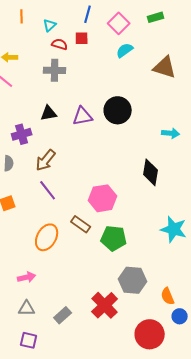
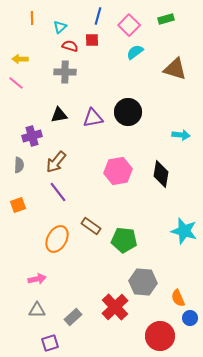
pink hexagon: (103, 198) -> (118, 171), moved
purple square: (29, 340) -> (50, 343), moved, turned -30

